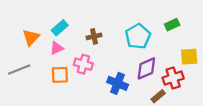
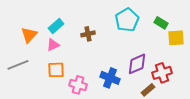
green rectangle: (172, 25) -> (161, 23), turned 56
cyan pentagon: (138, 36) -> (127, 20), moved
yellow square: (189, 57) -> (176, 38), moved
pink cross: (83, 64) -> (78, 85), moved

